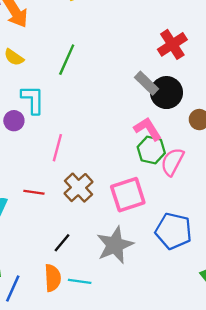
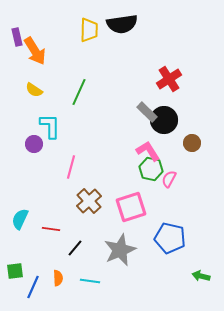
pink semicircle: (172, 162) -> (169, 179), size x0.7
red line: (34, 192) -> (51, 229), moved
orange semicircle: (53, 278) -> (58, 278), moved, size x0.7

